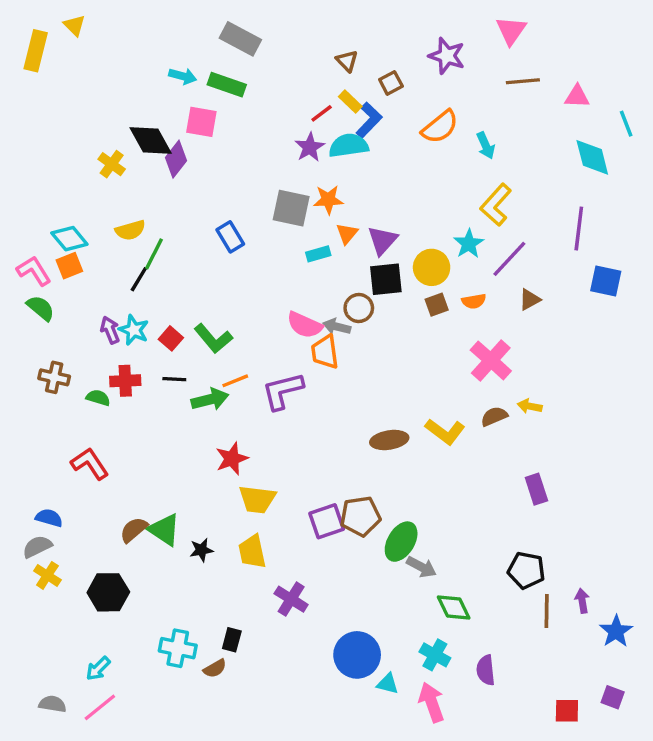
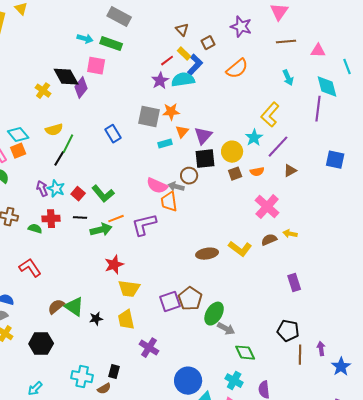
cyan arrow: (486, 146) -> (288, 78), moved
purple line: (579, 228) -> (318, 109), moved
brown pentagon: (360, 516) -> (190, 299), turned -30

